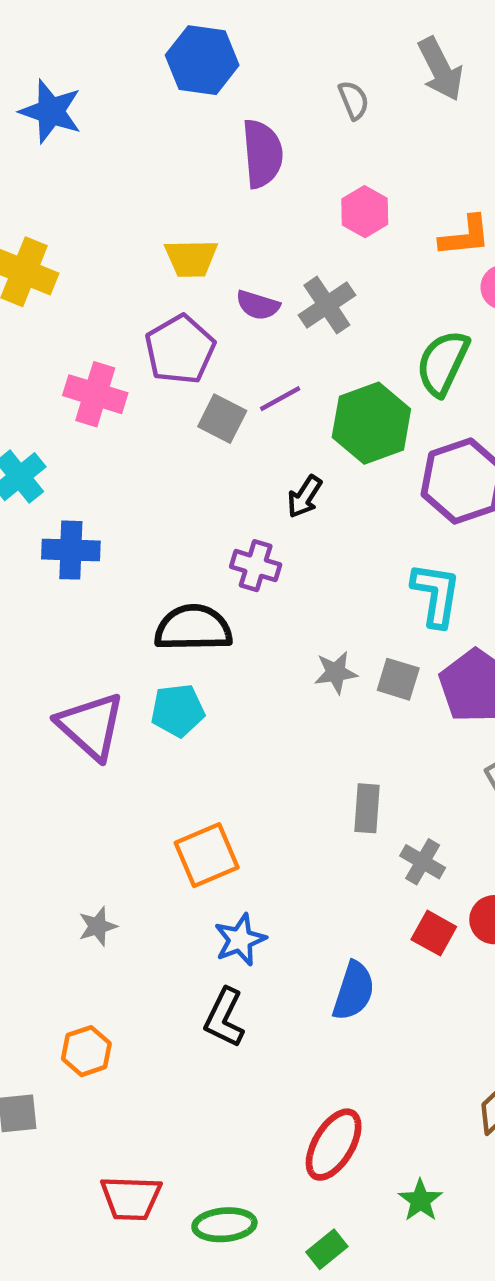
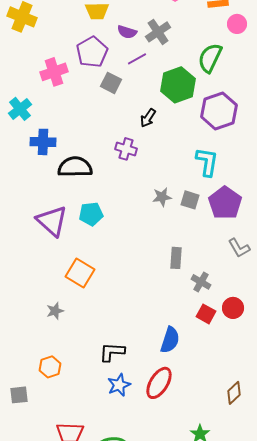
pink cross: (95, 394) -> (54, 72), turned -36
purple line: (280, 399) -> (137, 59), moved
black semicircle: (193, 628) -> (75, 167), moved
orange square: (207, 855) -> (80, 273), moved, turned -36
blue star: (240, 940) -> (119, 385), moved
black L-shape: (224, 1018) -> (112, 352), turned 68
red ellipse: (334, 1145) -> (159, 383), moved

